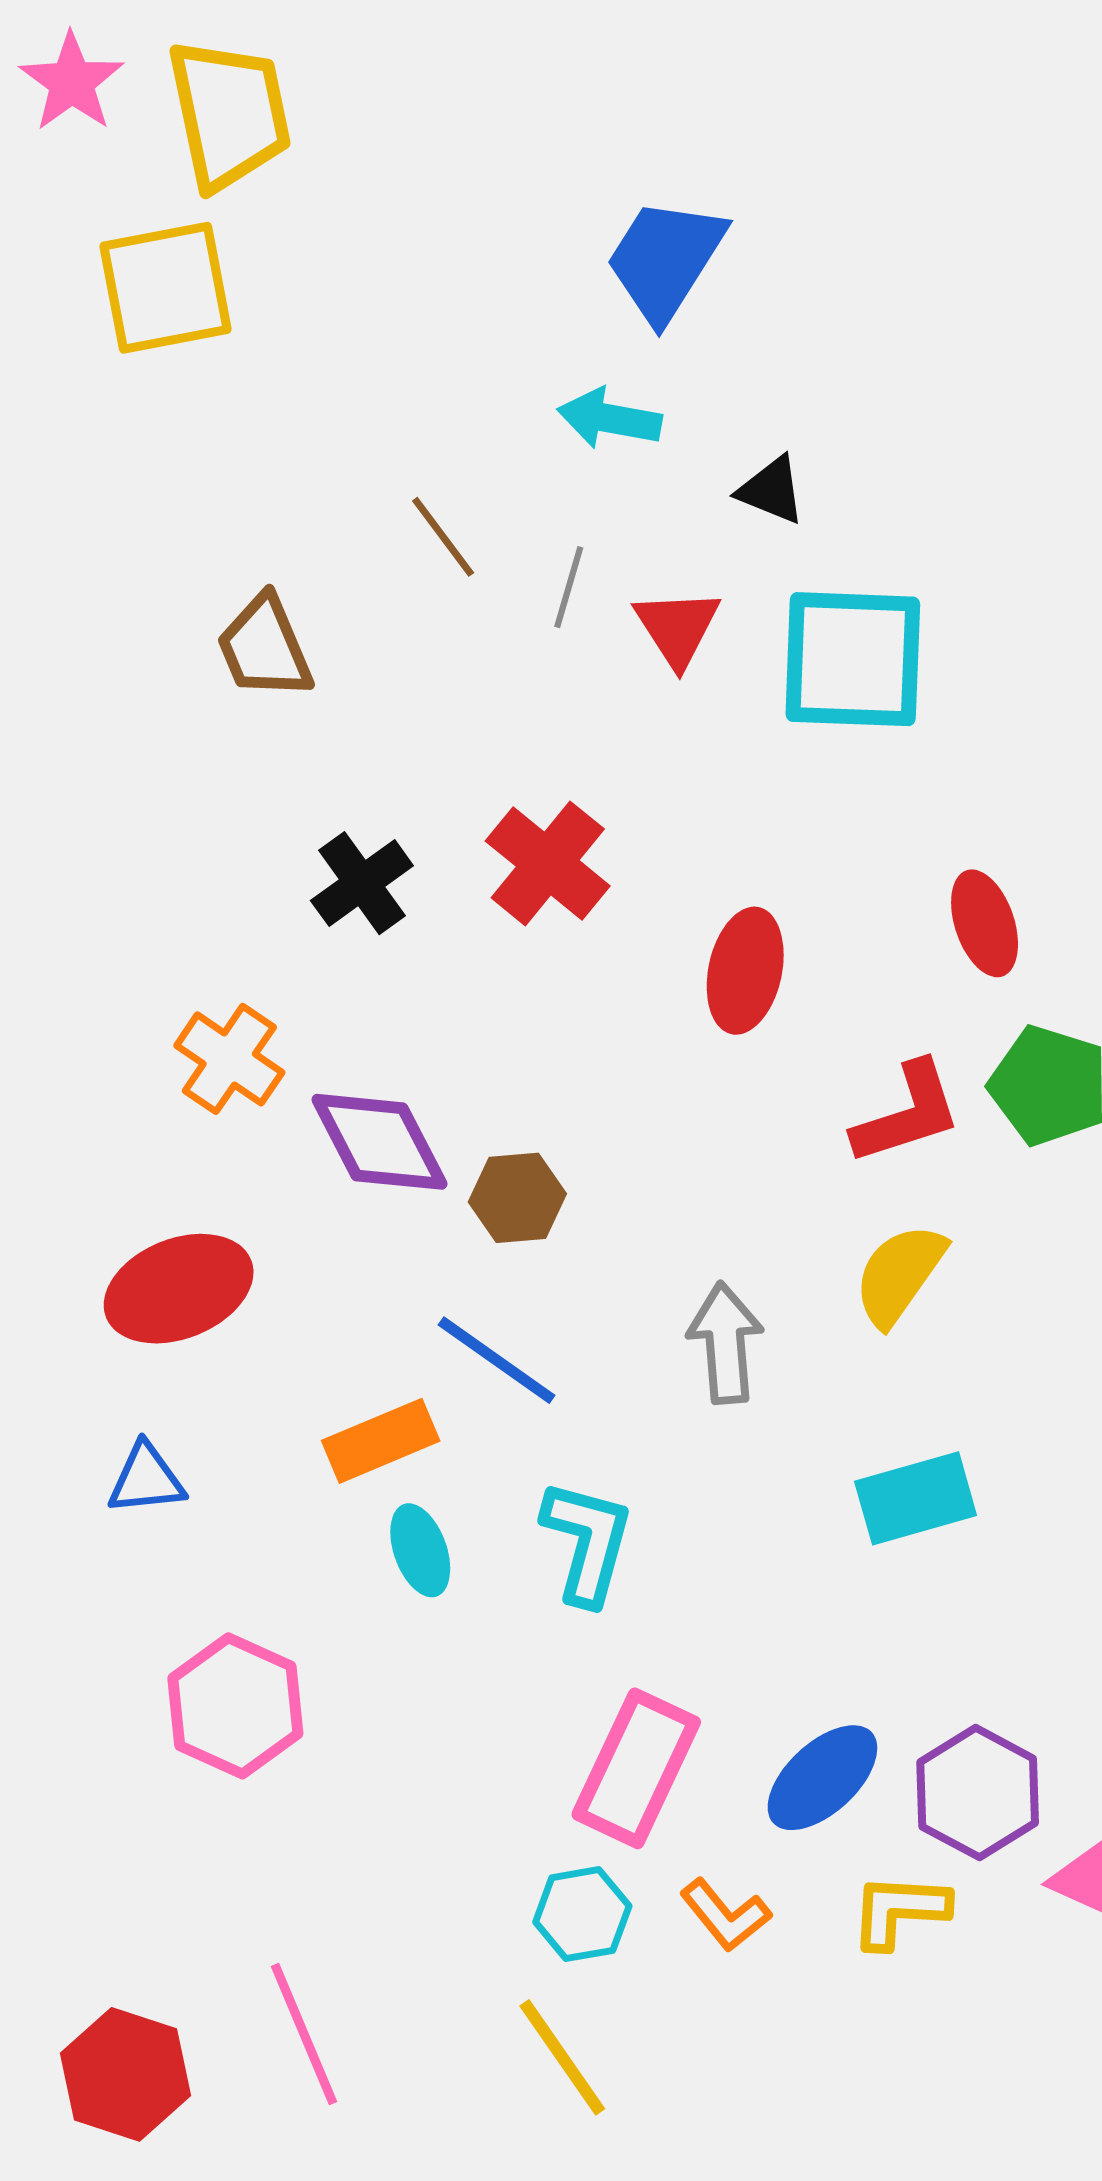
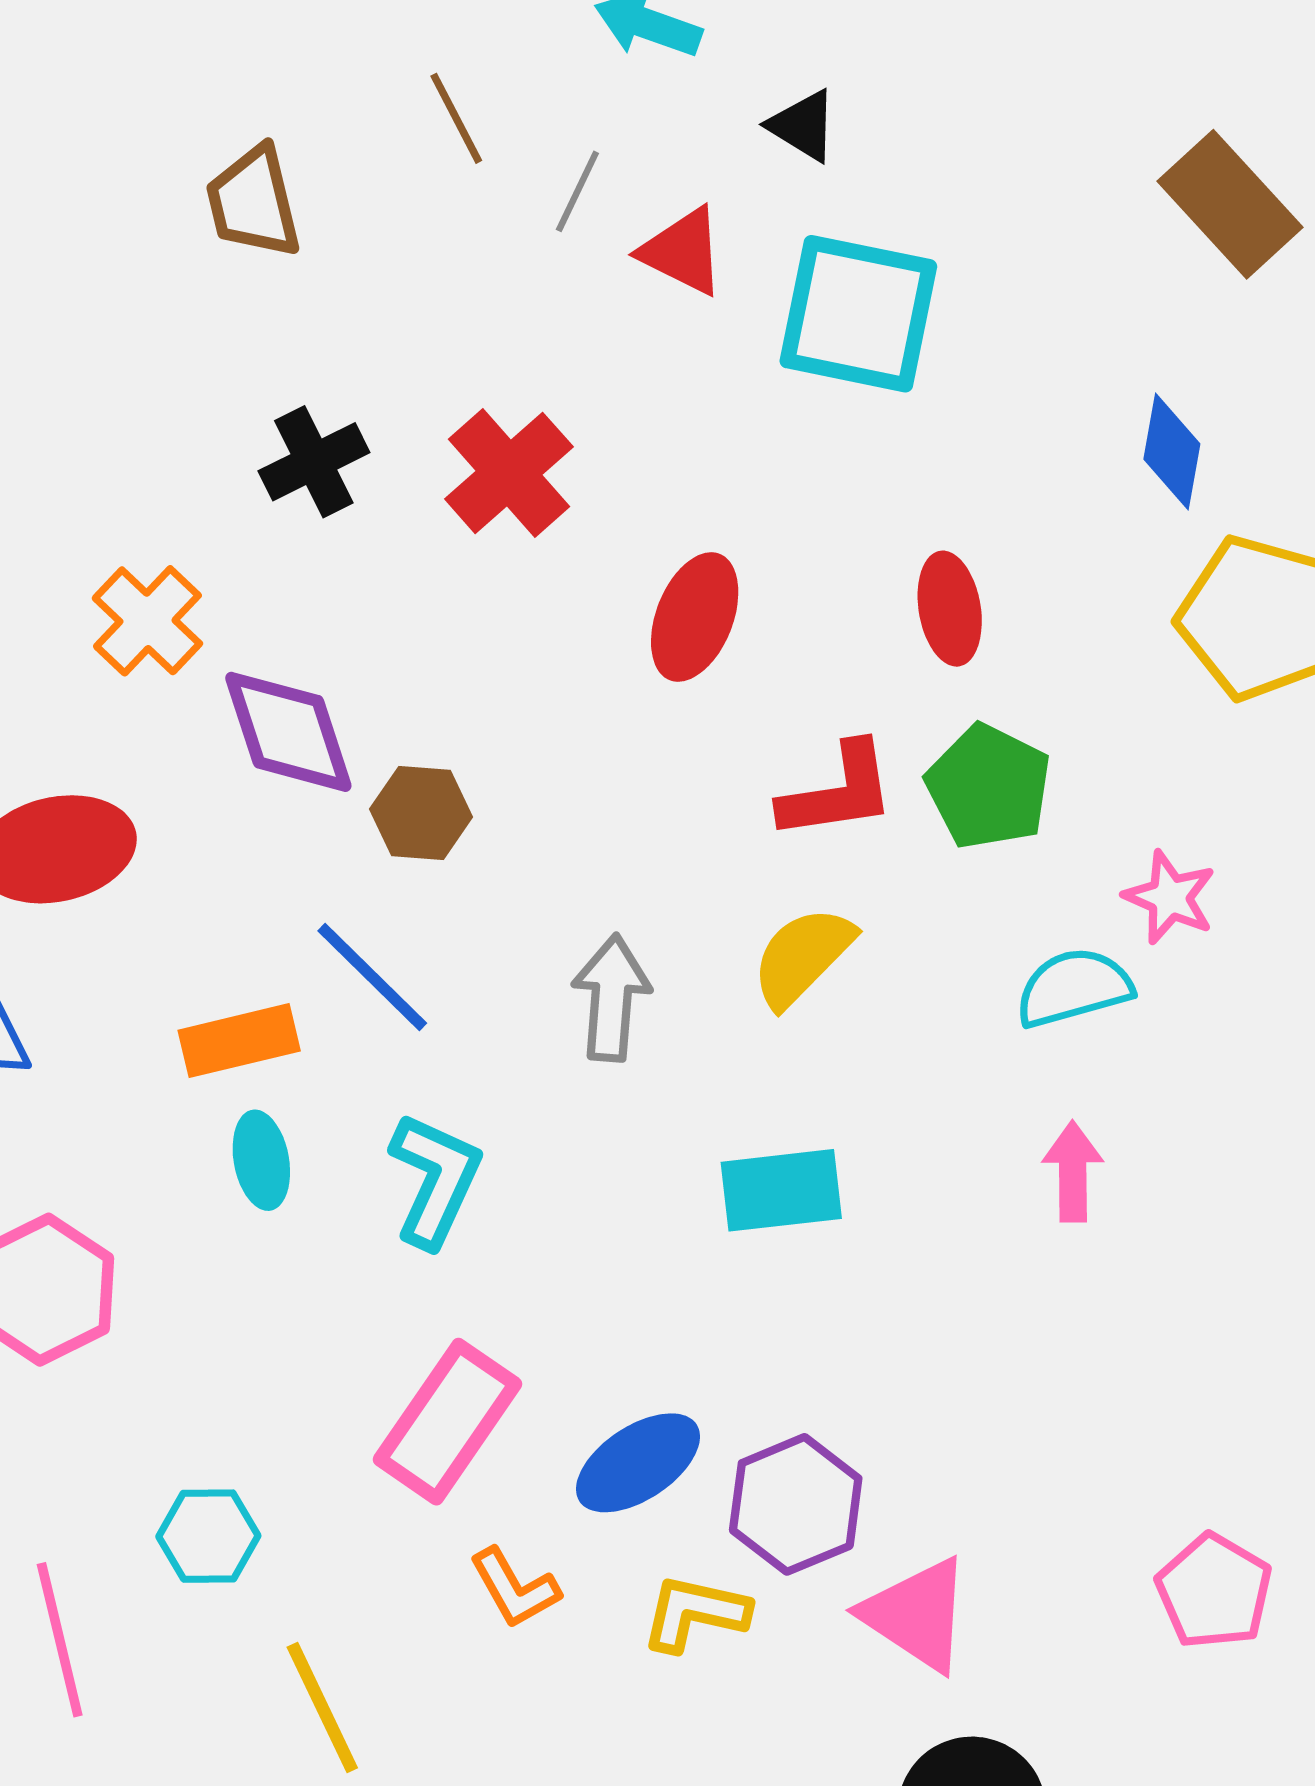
red triangle: (677, 628) -> (683, 251), turned -40
cyan hexagon: (582, 1914) -> (208, 1536), moved

